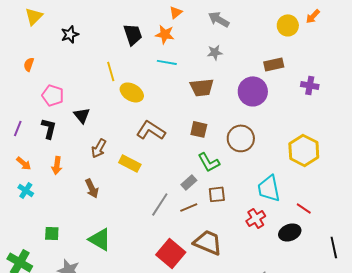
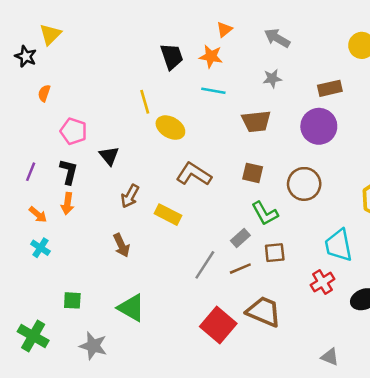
black star: (70, 34) -> (26, 56), moved, turned -30
brown rectangle: (274, 64) -> (330, 88), moved
orange arrow: (57, 165) -> (67, 204), moved

